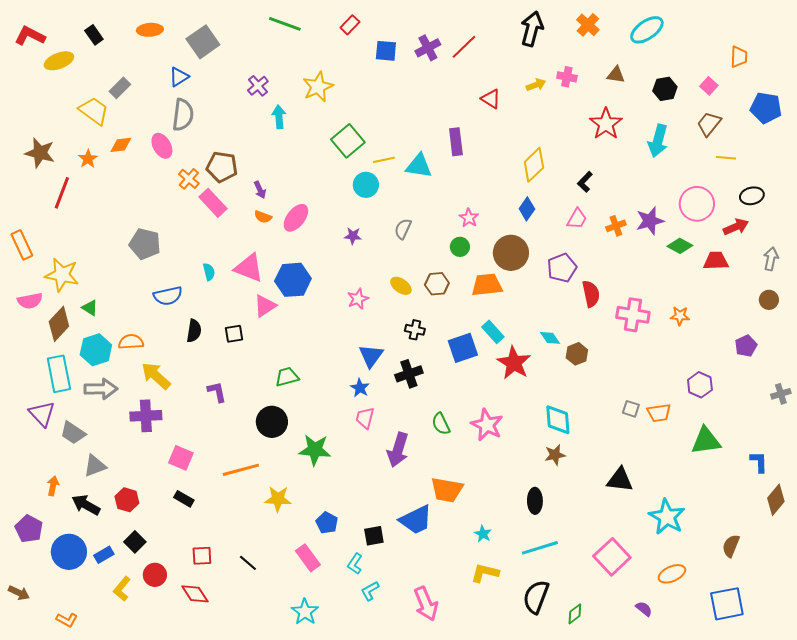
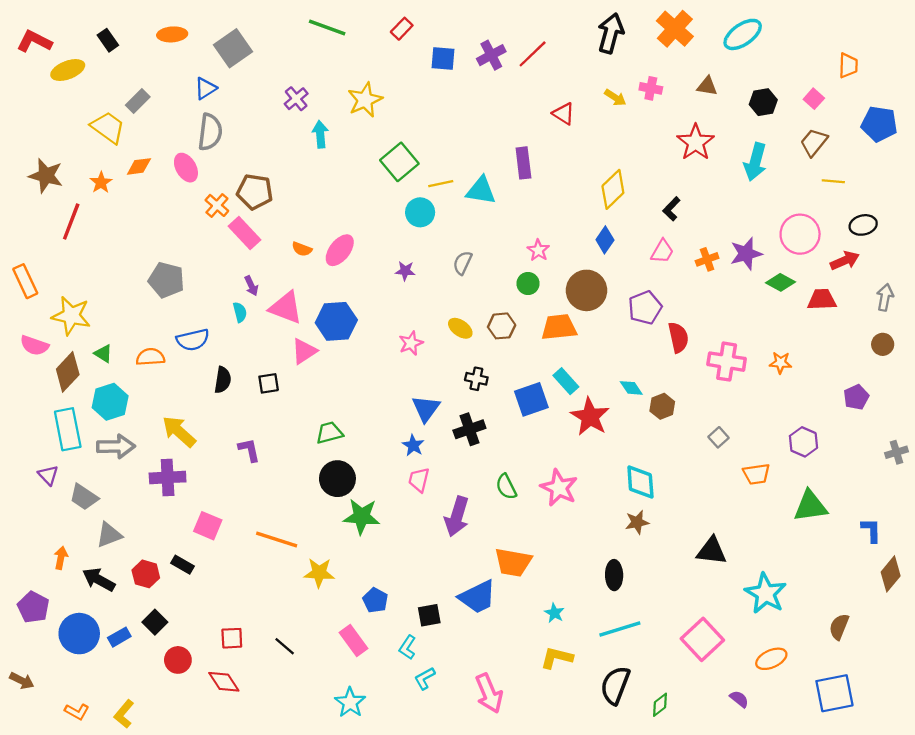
orange cross: (588, 25) -> (675, 29), size x1.4
yellow arrow: (536, 85) -> (615, 98), turned 54
purple arrow: (260, 190) -> (251, 286), moved
pink semicircle: (30, 301) -> (34, 345), turned 30
orange semicircle: (131, 342) -> (150, 357), moved
gray square: (631, 409) -> (719, 437), moved, turned 30
purple triangle: (42, 414) -> (48, 475), size x0.7
black circle: (272, 422) -> (337, 479), moved
orange line: (241, 470) -> (277, 539), turned 33
black rectangle: (184, 499) -> (182, 565), moved
yellow L-shape: (122, 589) -> (124, 714), moved

